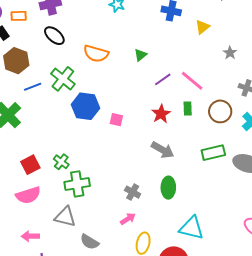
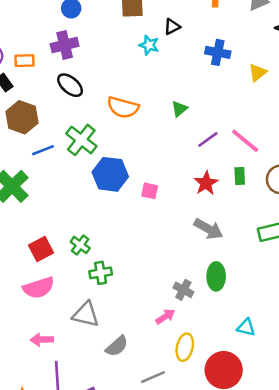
green cross: (77, 184) -> (101, 273), size x0.7
gray cross: (133, 192) -> (183, 290), moved
cyan triangle: (192, 228) -> (246, 327), size x0.6
gray semicircle: (90, 242) -> (117, 346), turned -72

